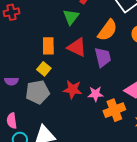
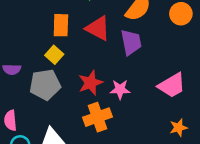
red star: (73, 90) -> (90, 83), turned -30
orange cross: (114, 110) -> (98, 117), moved

